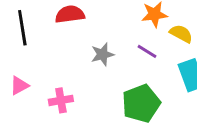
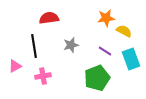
black line: (22, 28) -> (34, 46), moved
purple line: (147, 51) -> (105, 51), moved

